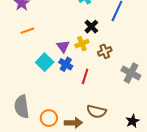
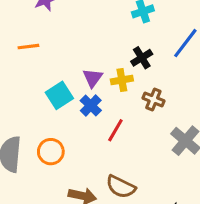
orange line: (27, 31) -> (28, 47), moved
brown cross: (105, 51) -> (153, 99), turned 32
orange circle: (49, 118) -> (51, 152), moved

